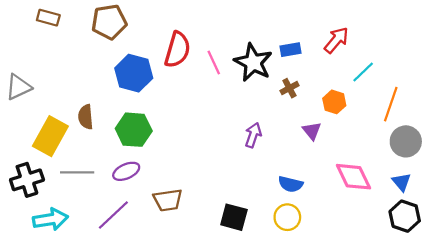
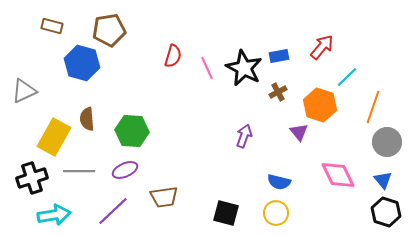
red semicircle: (177, 50) -> (173, 56), size x0.7
blue hexagon: (134, 73) -> (82, 63), moved
orange hexagon: (334, 102) -> (320, 105), size x1.5

